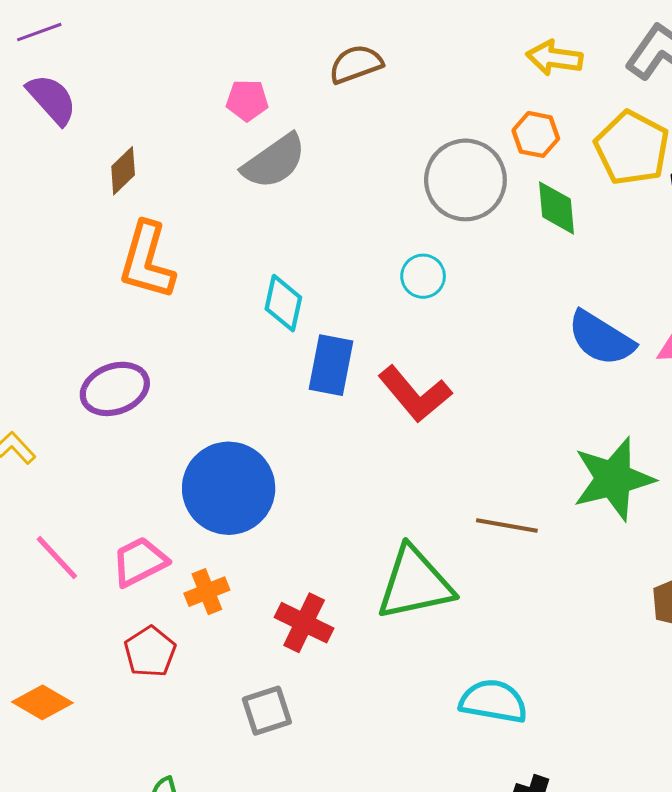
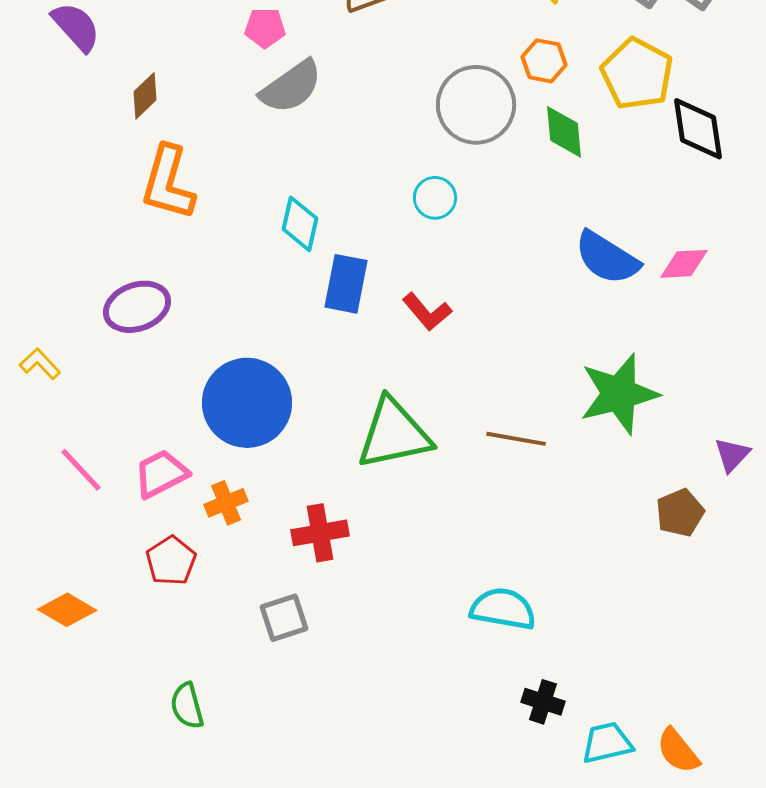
red L-shape: (415, 394) -> (427, 312), size x0.7
green triangle: (415, 583) -> (394, 434), moved
red cross: (304, 623) -> (320, 533), turned -36

